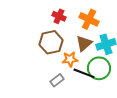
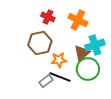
brown triangle: (84, 43) -> (82, 53), moved
black line: (84, 73) -> (60, 77), moved

